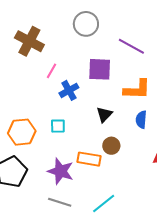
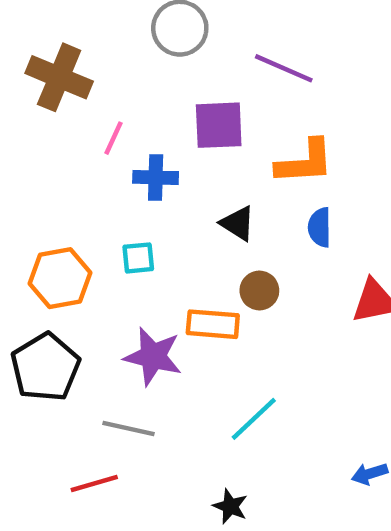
blue cross: (69, 90) -> (156, 177), turned 36
black triangle: (104, 114) -> (238, 223), turned -36
gray line: (60, 202) -> (129, 428), moved

